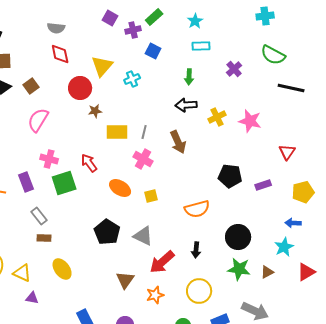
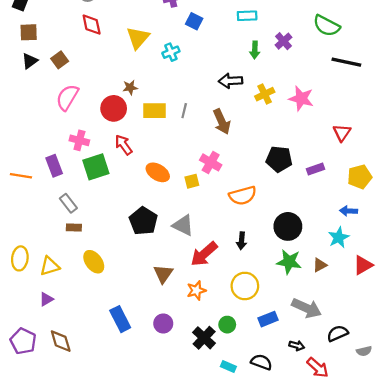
green arrow: (189, 77) -> (255, 50), moved
red circle: (80, 88) -> (114, 108), moved
pink cross: (143, 159) -> (211, 162), moved
yellow triangle: (22, 273) -> (50, 266), turned -42
purple triangle: (32, 298) -> (46, 299), moved, turned -40

